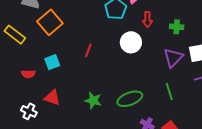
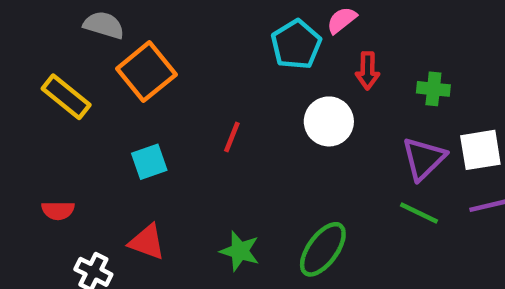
red semicircle: (28, 74) -> (58, 210), moved
green line: (169, 91) -> (419, 213), moved, turned -48
green ellipse: (130, 99) -> (323, 249), turned -35

